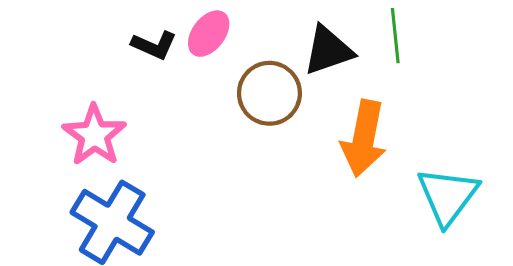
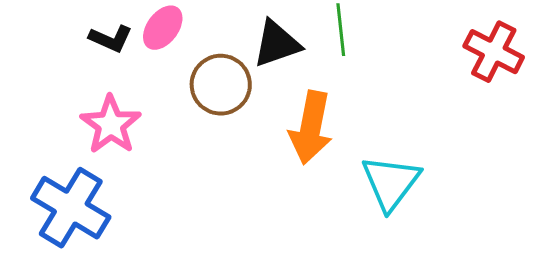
pink star: (94, 135) -> (111, 125), moved

